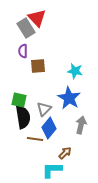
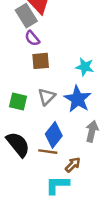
purple semicircle: (23, 51) -> (32, 38), moved, turned -40
gray triangle: (44, 109) -> (47, 97), moved
black semicircle: (23, 117) -> (18, 144), moved, turned -30
brown line: (35, 139) -> (48, 152), moved

